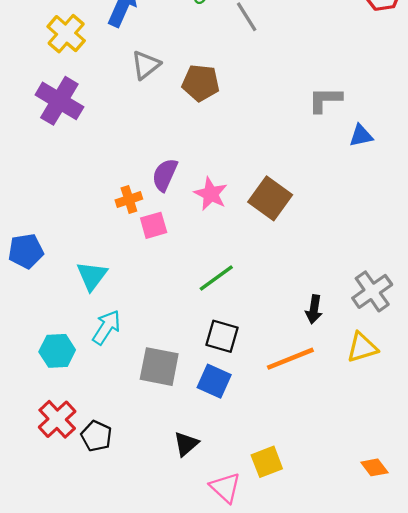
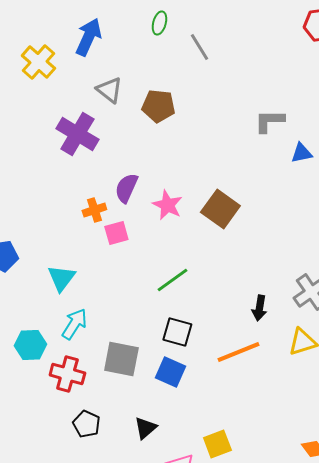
gray triangle: (146, 65) -> (109, 90), turned -44
purple cross: (59, 101) -> (77, 134), moved
red cross: (57, 419) -> (67, 374), moved, turned -32
black pentagon: (96, 436) -> (86, 424), moved

